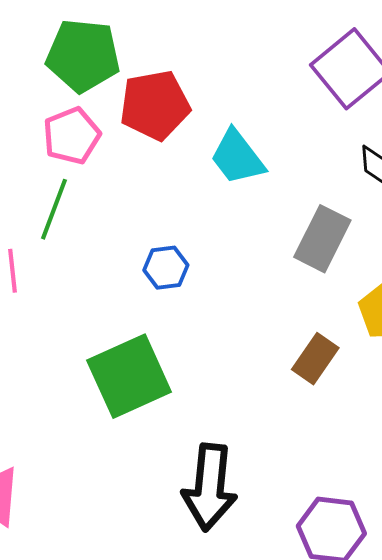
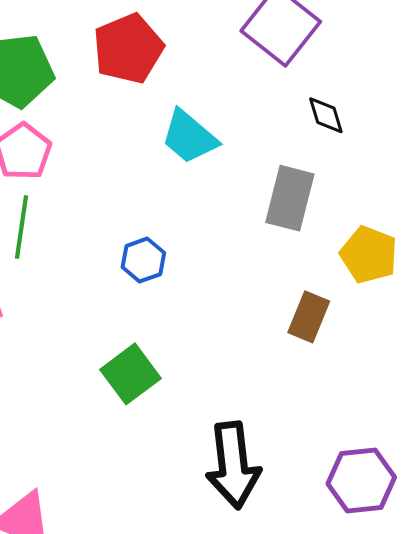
red pentagon: (155, 105) -> (128, 49), moved
green square: (129, 376) -> (131, 374), size x0.7

